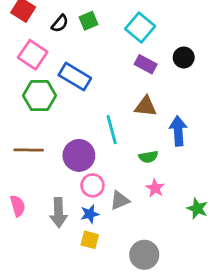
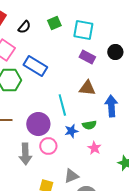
green square: (88, 21) -> (54, 23), moved
cyan square: (140, 28) -> (83, 30), turned -30
gray triangle: (120, 200) -> (71, 176), moved
gray arrow: (59, 213) -> (25, 154), moved
blue star: (90, 214) -> (71, 131), moved

